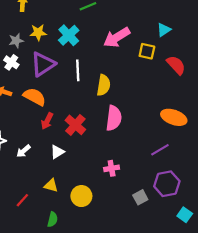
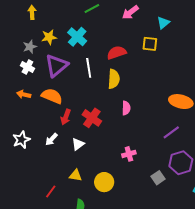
pink arrow: (117, 37) -> (130, 12), moved, size x0.7
red semicircle: (176, 65) -> (117, 53), moved, turned -60
pink semicircle: (114, 118) -> (126, 108), size x0.6
white arrow: (23, 151) -> (51, 139), moved

